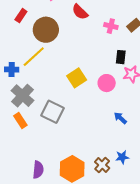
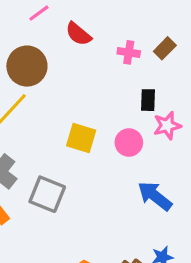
yellow square: (77, 78) -> (81, 138), turned -36
blue arrow: (120, 118) -> (155, 196), size x1.6

